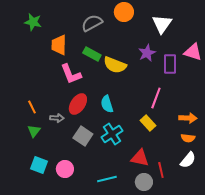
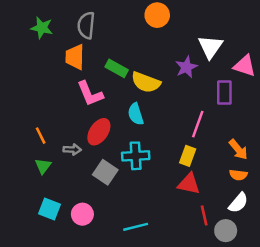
gray semicircle: (92, 23) -> (86, 25), moved, turned -55
white triangle: (162, 24) -> (210, 47), moved
purple rectangle: (170, 64) -> (224, 92), moved
cyan semicircle: (107, 104) -> (136, 114), moved
orange arrow: (188, 118) -> (238, 149), turned 48
yellow rectangle: (148, 123) -> (188, 156), turned 63
cyan cross: (112, 134) -> (136, 156), moved, turned 30
red triangle: (140, 158) -> (189, 184), moved
gray circle: (144, 182) -> (226, 231), moved

